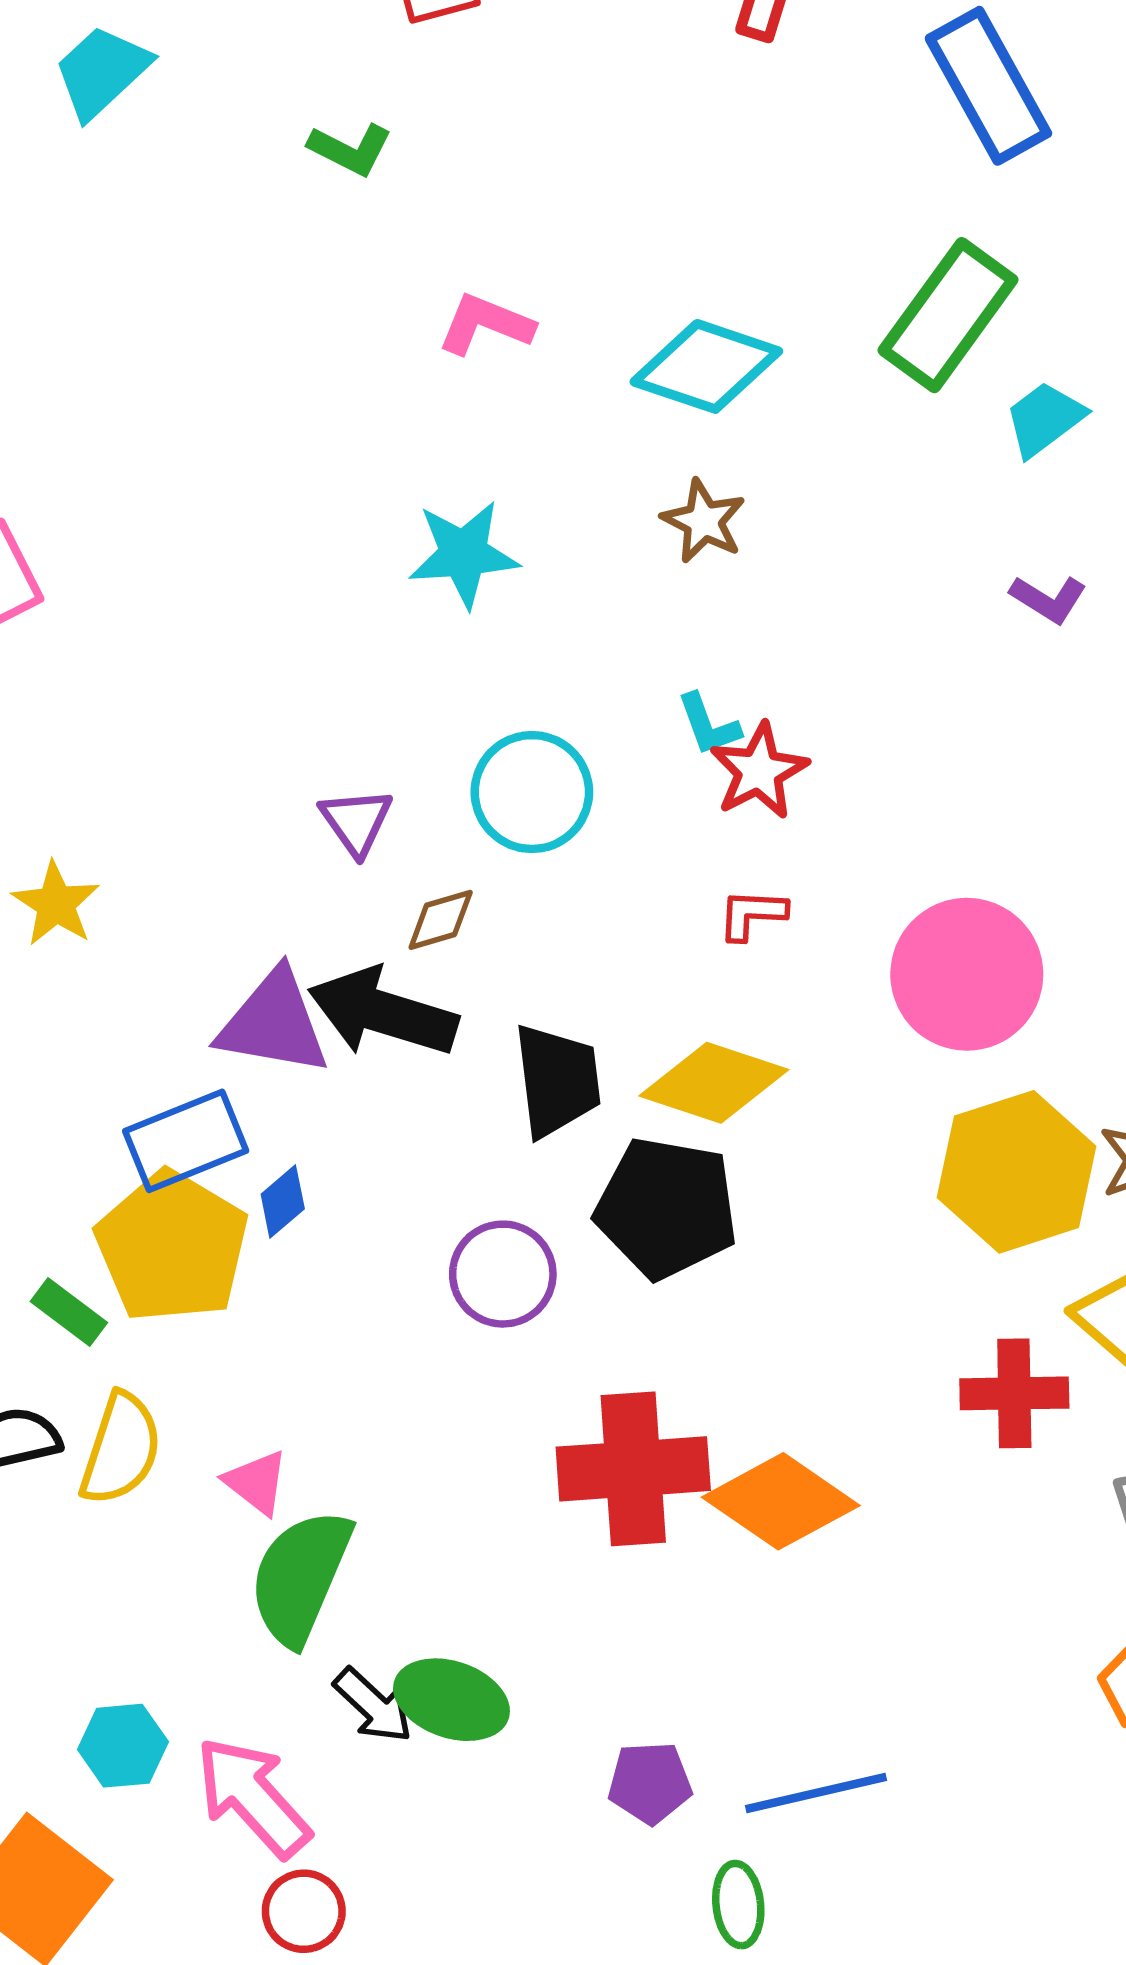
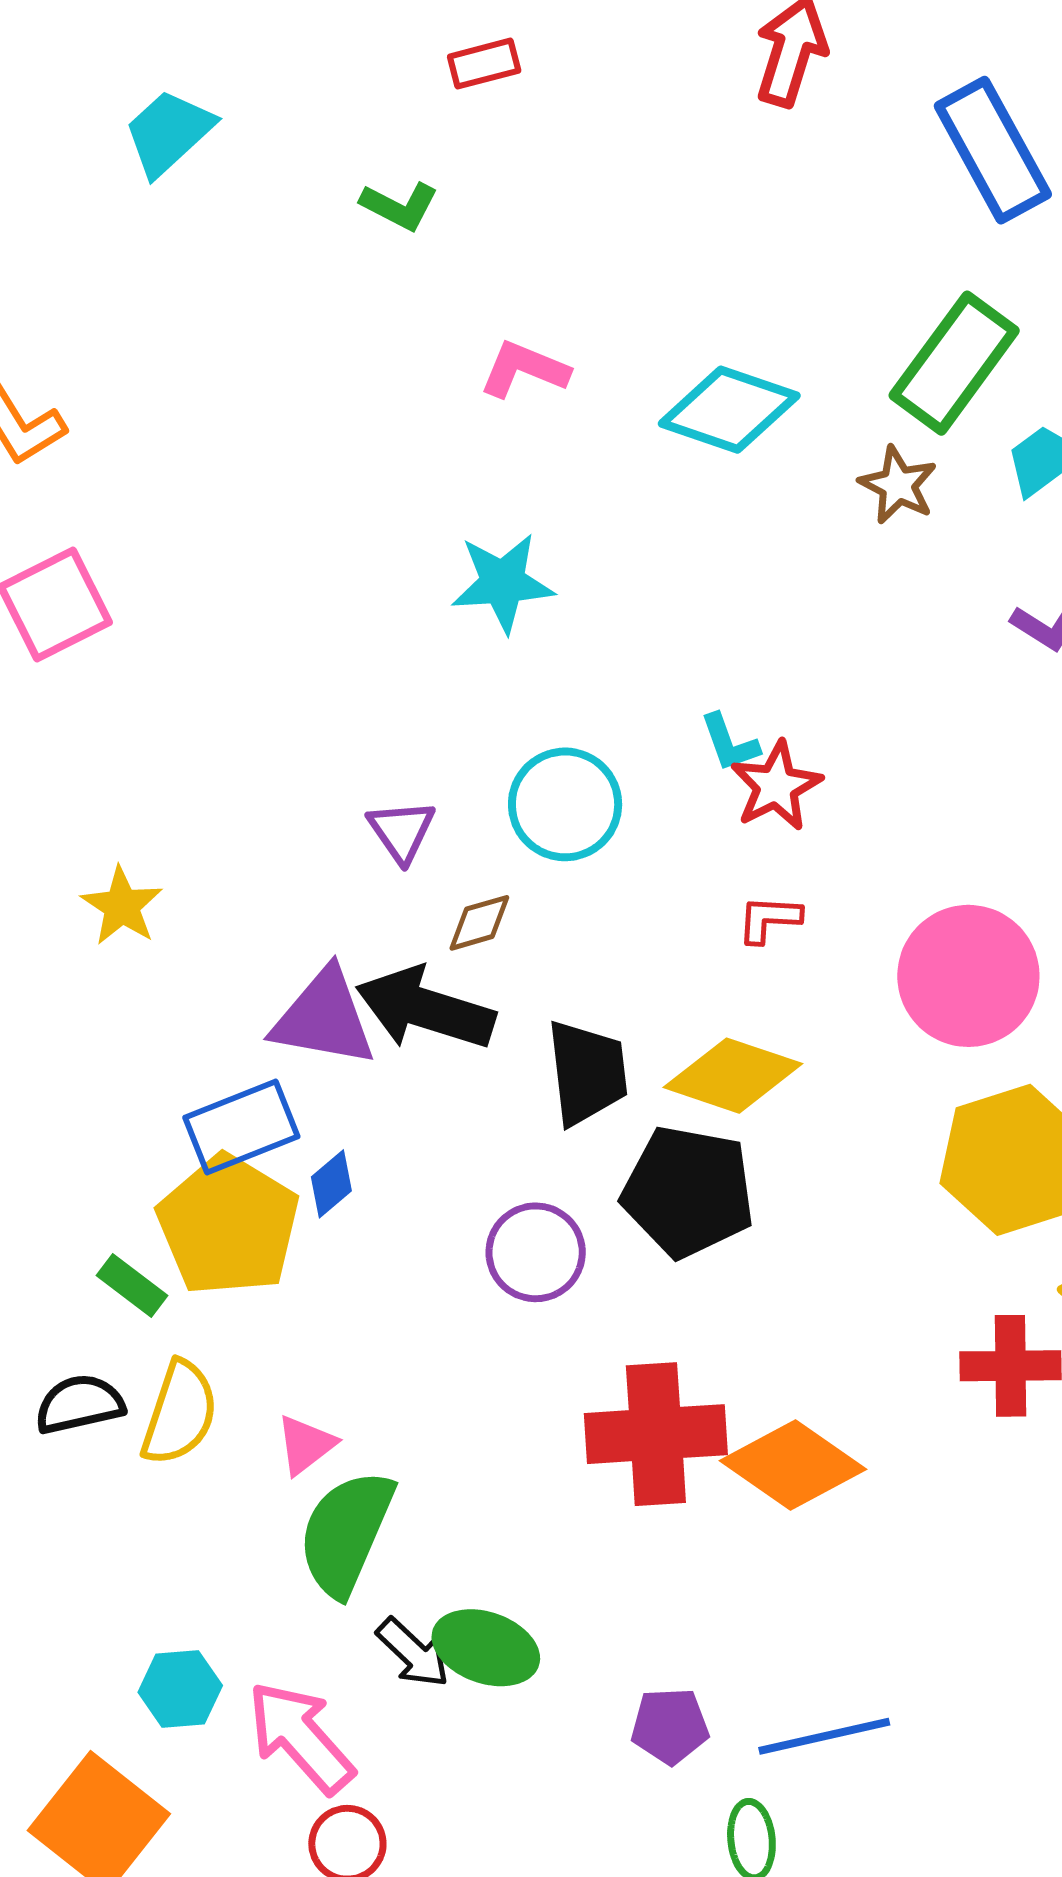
brown star: (704, 521) -> (898, 485), moved
pink triangle: (256, 1482) -> (306, 1445), turned 44

